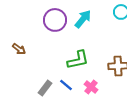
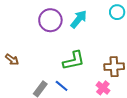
brown arrow: (19, 49) -> (12, 60), moved
pink cross: (91, 87) -> (103, 88), moved

